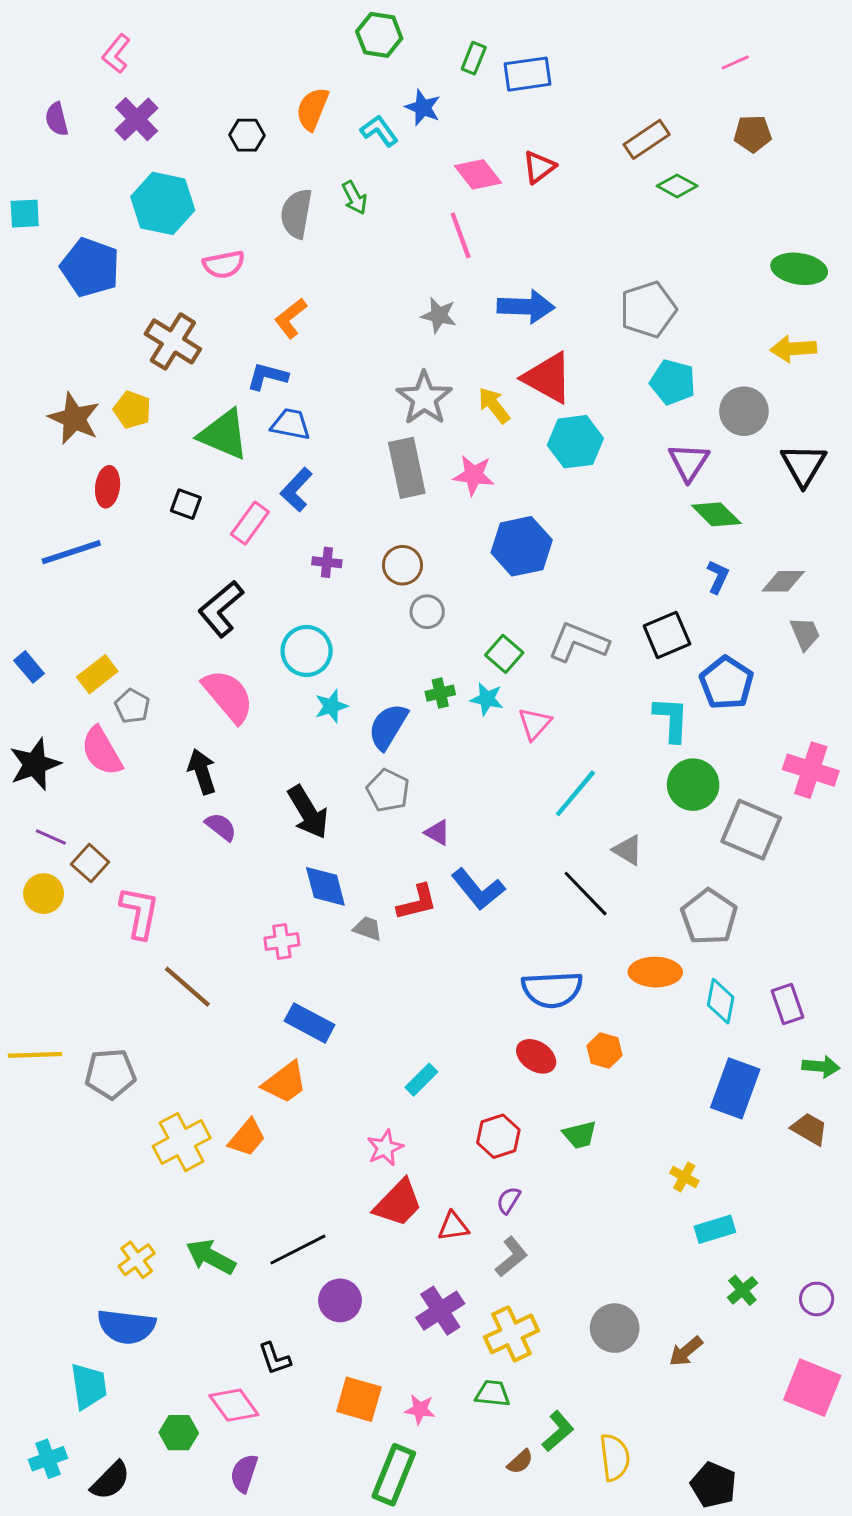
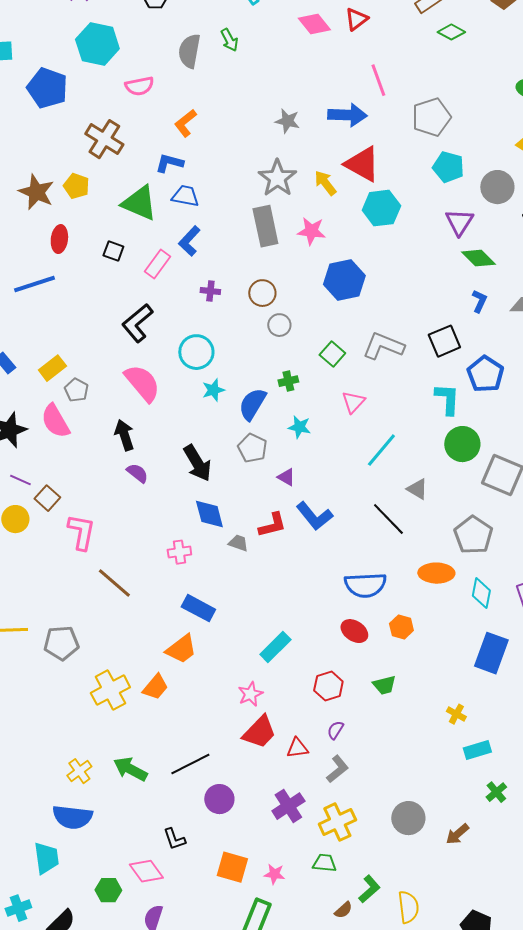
pink line: (461, 235) -> (378, 80), moved
cyan star: (487, 699) -> (299, 427), moved
cyan rectangle: (421, 1080) -> (275, 647), size x1.4

